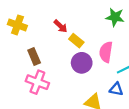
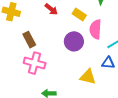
yellow rectangle: (76, 41) -> (79, 14), moved

